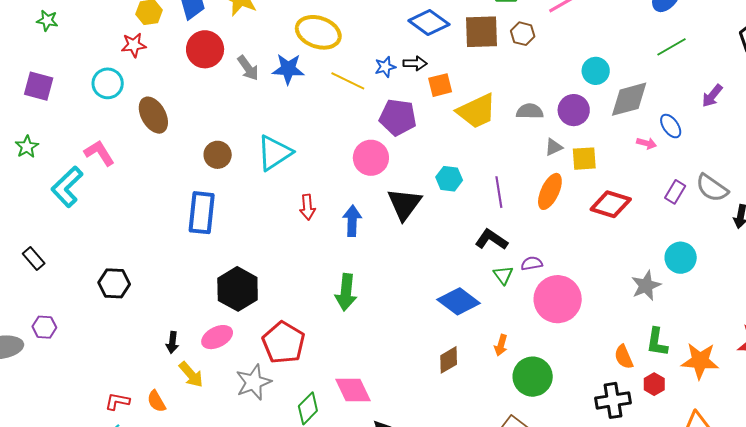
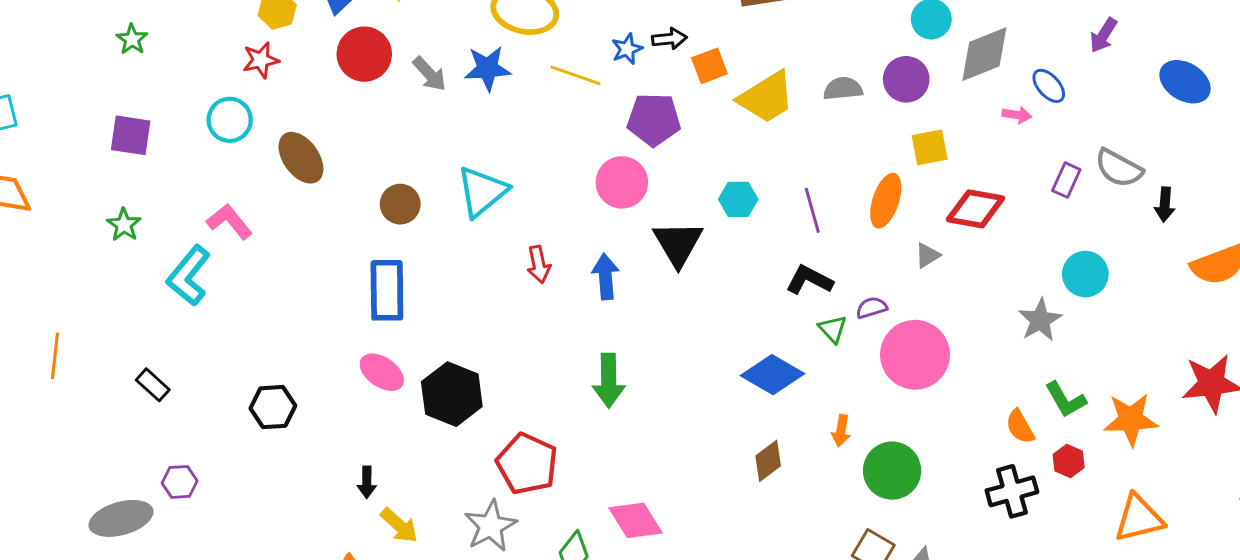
green star: (47, 21) -> (132, 39), turned 30
gray triangle: (554, 147) -> (927, 255), moved
pink ellipse: (217, 337) -> (382, 372), moved, turned 68
green L-shape: (657, 342) -> (1066, 400), turned -32

